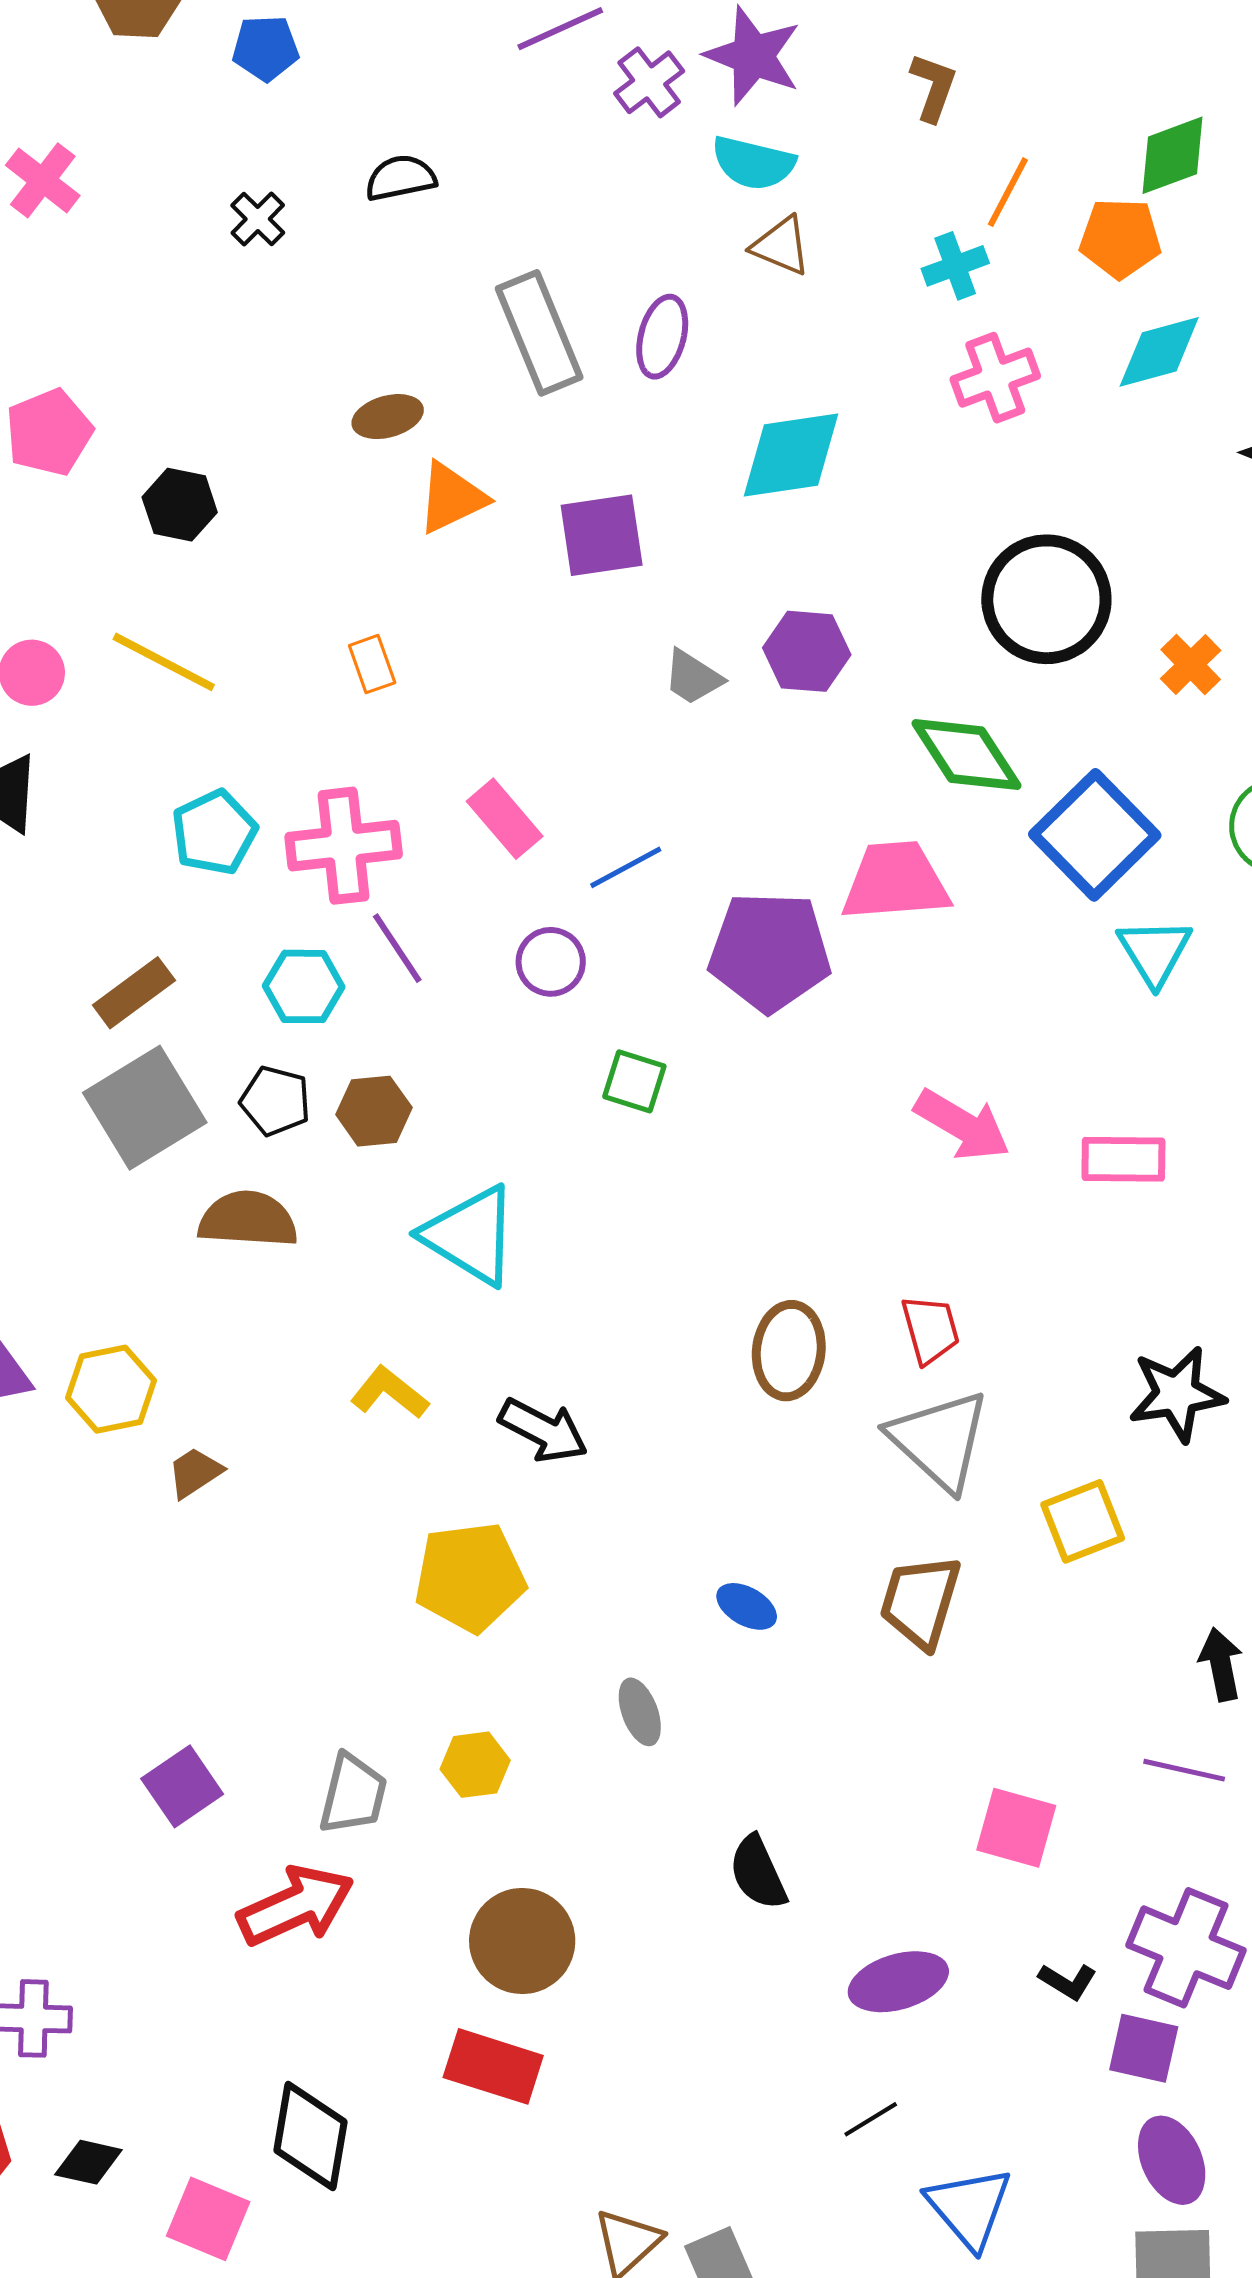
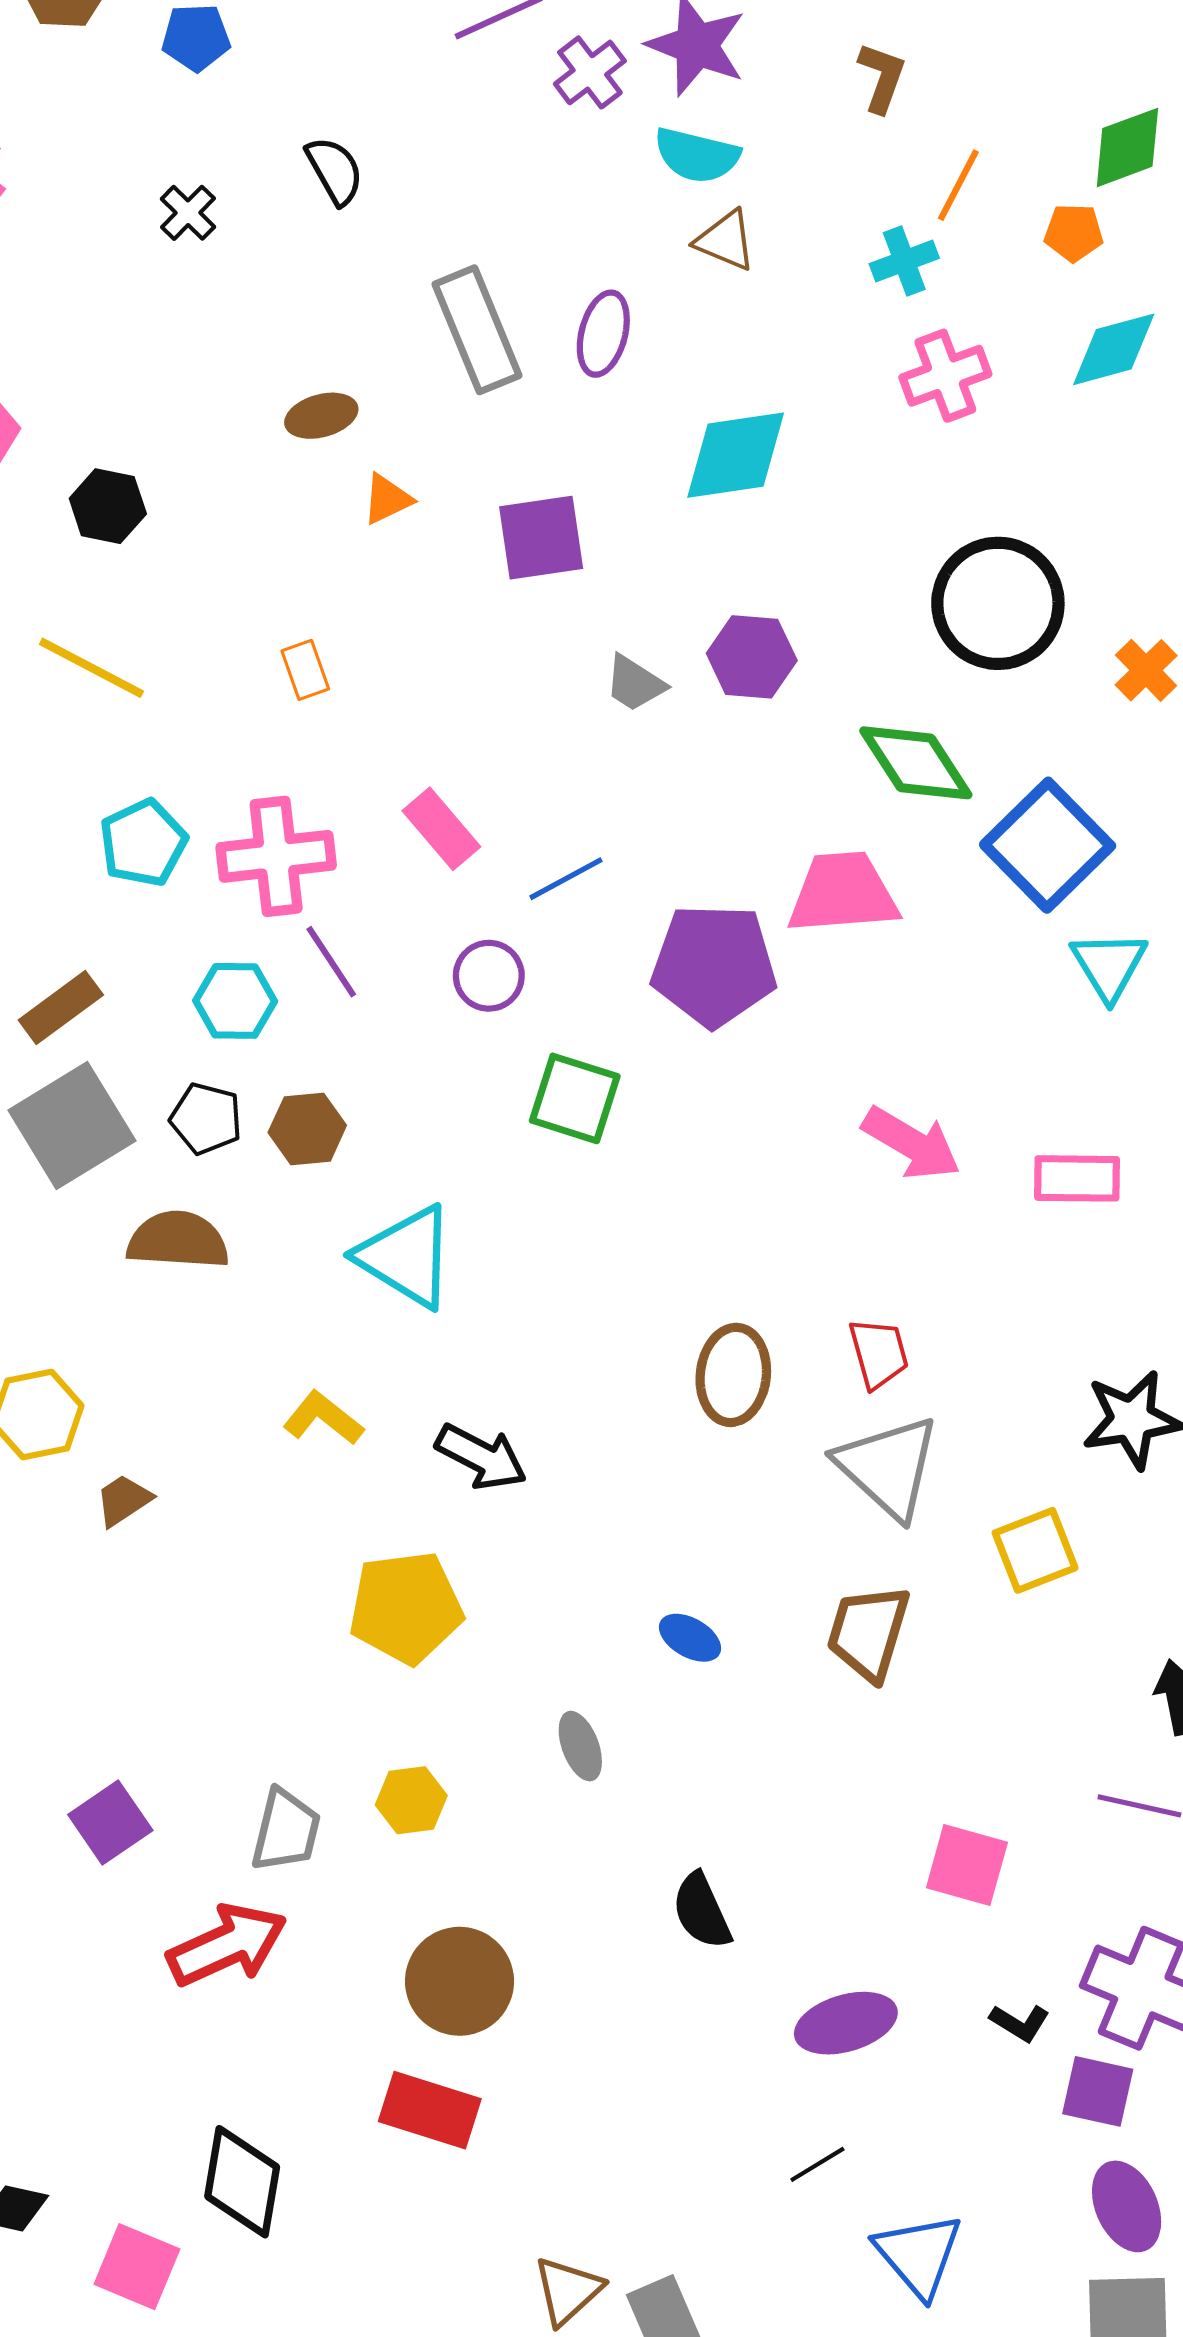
black semicircle: (401, 178) -> (335, 171), turned 72
orange pentagon: (1120, 238) -> (1074, 233), size x0.7
orange triangle: (452, 498) -> (387, 499), size x0.7
green square: (634, 1081) -> (575, 1098), size x1.4

